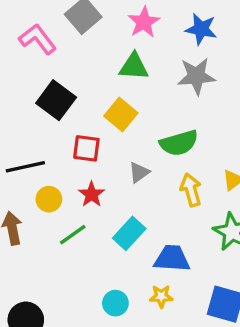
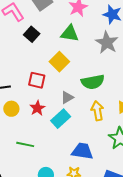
gray star: (196, 76) -> (107, 43), turned 30
black square: (56, 100) -> (32, 34), moved, size x0.7
cyan rectangle: (129, 233) -> (61, 119), moved
green line: (73, 235) -> (25, 144), moved, turned 42

